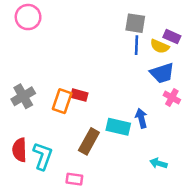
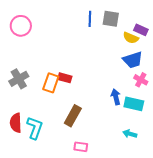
pink circle: (28, 17) -> (21, 26), moved
blue line: (137, 45) -> (90, 19), moved
cyan rectangle: (118, 127) -> (134, 104), moved
pink rectangle: (74, 179) -> (81, 147), moved

